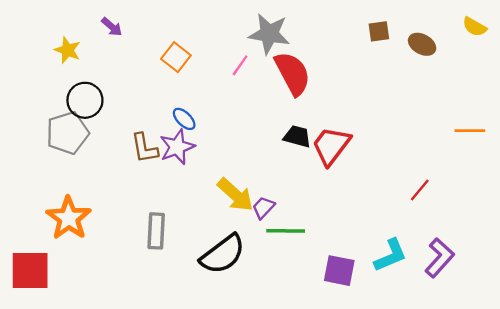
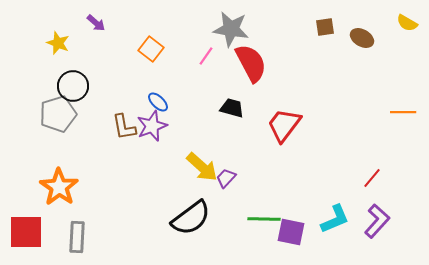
black trapezoid: (297, 136) -> (232, 108), moved
red line: (420, 190) -> (372, 178), moved
gray rectangle: (156, 231) -> (77, 237), moved
green line: (286, 231) -> (264, 219), moved

